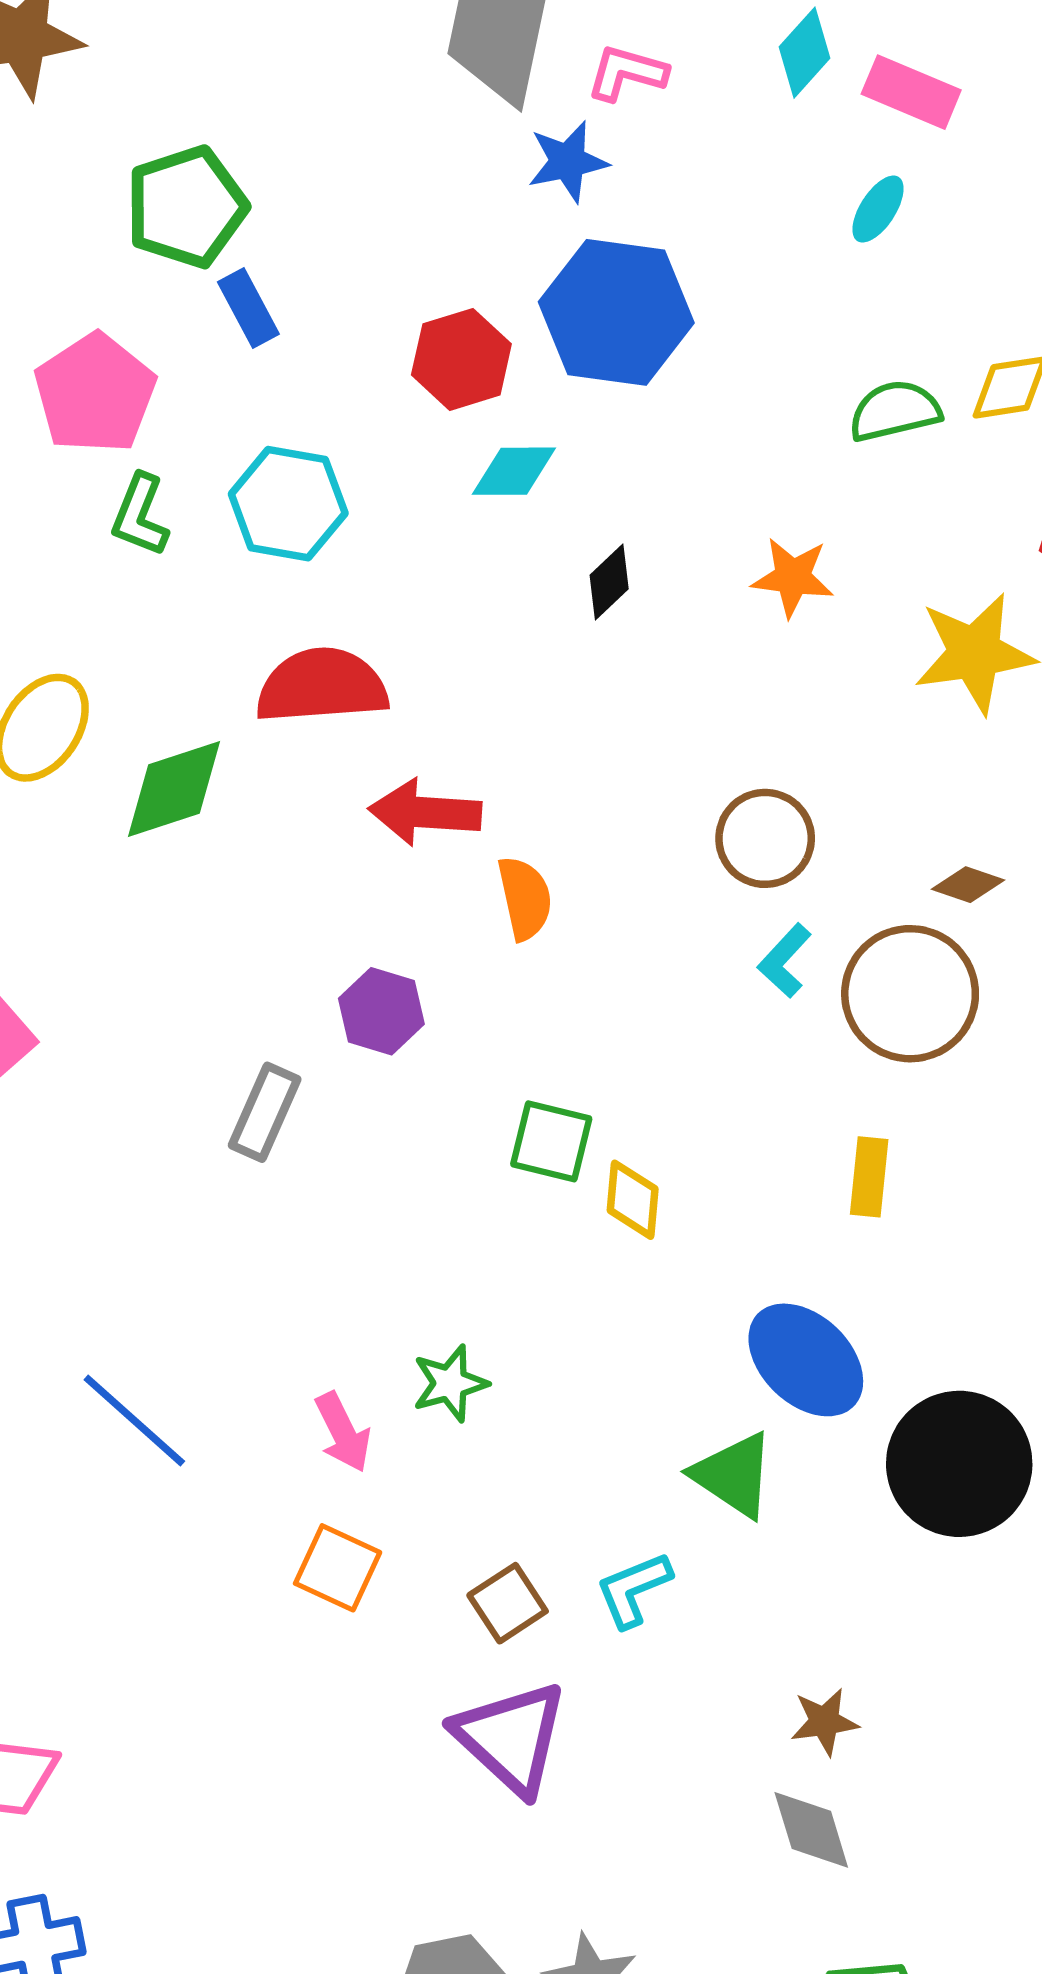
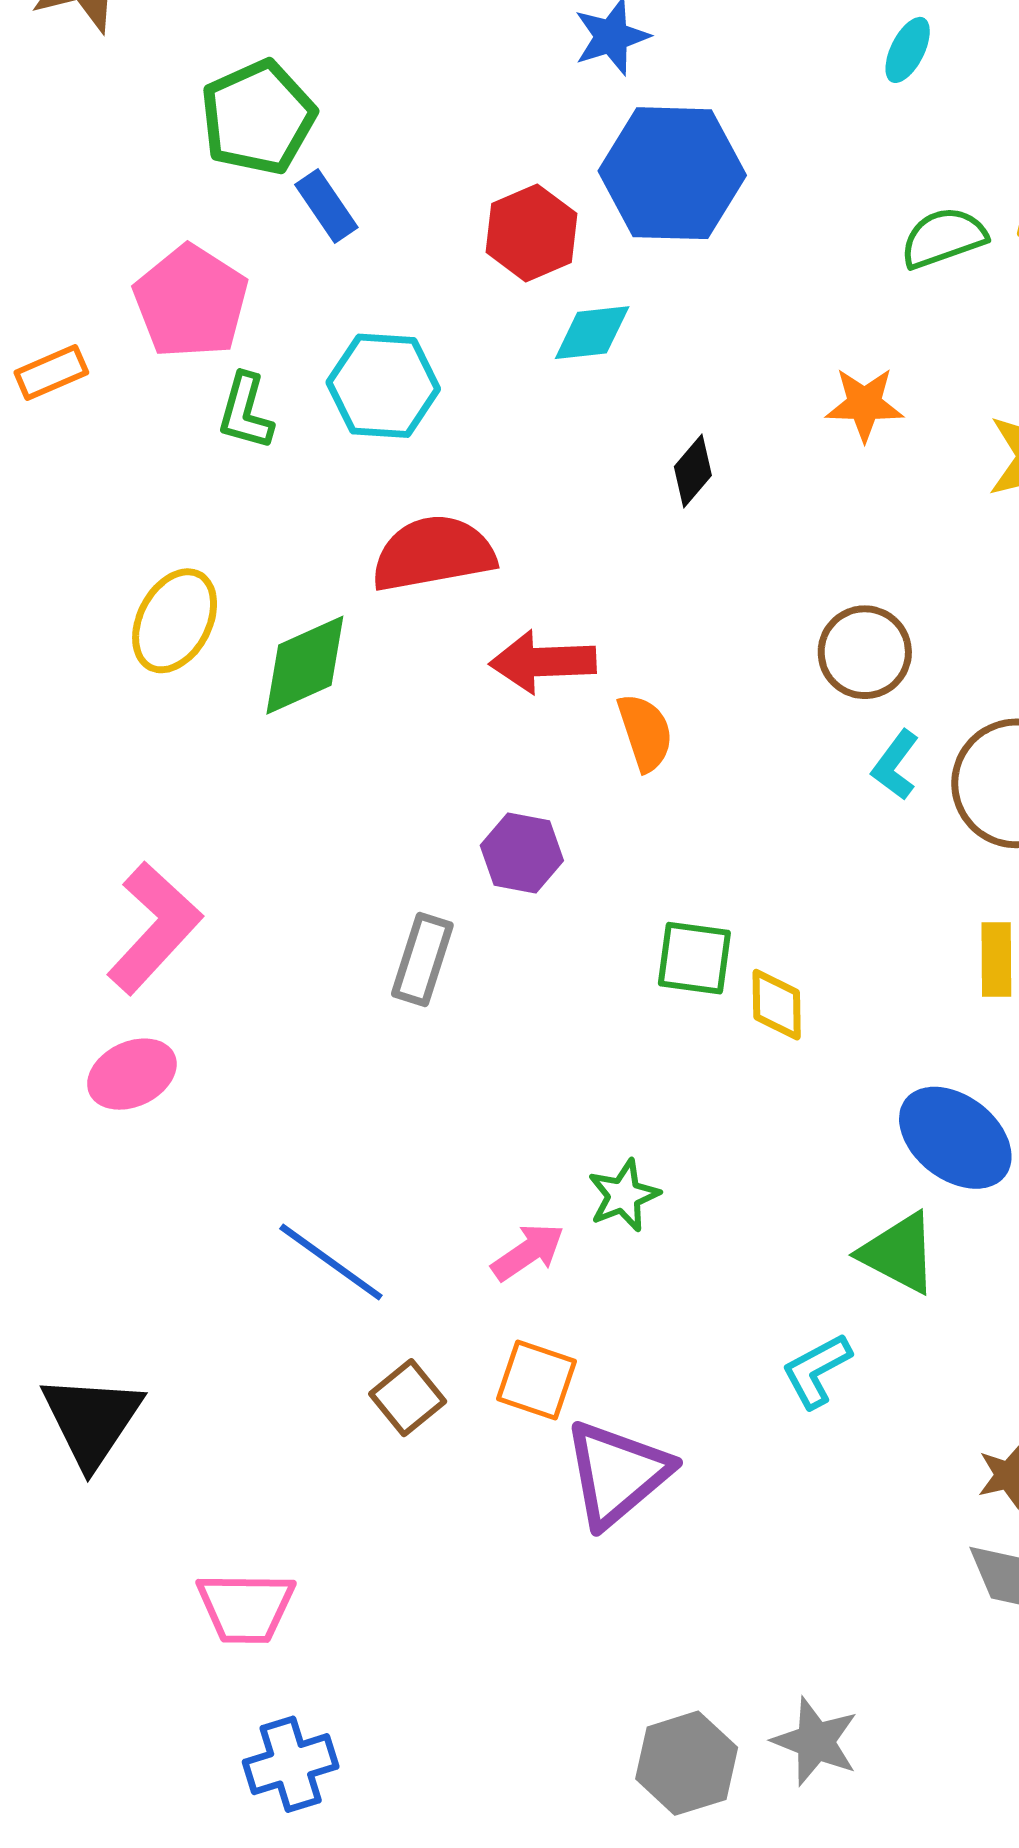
black diamond: (609, 582) -> (693, 471), moved
pink arrow: (343, 1432) -> (528, 1252), turned -92
brown square: (508, 1603) -> (408, 1398), moved
purple triangle: (511, 1738) -> (617, 1474), moved, turned 43

